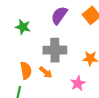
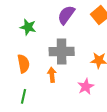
orange semicircle: (26, 70) -> (23, 64), moved
orange arrow: (46, 72) -> (52, 75), turned -136

